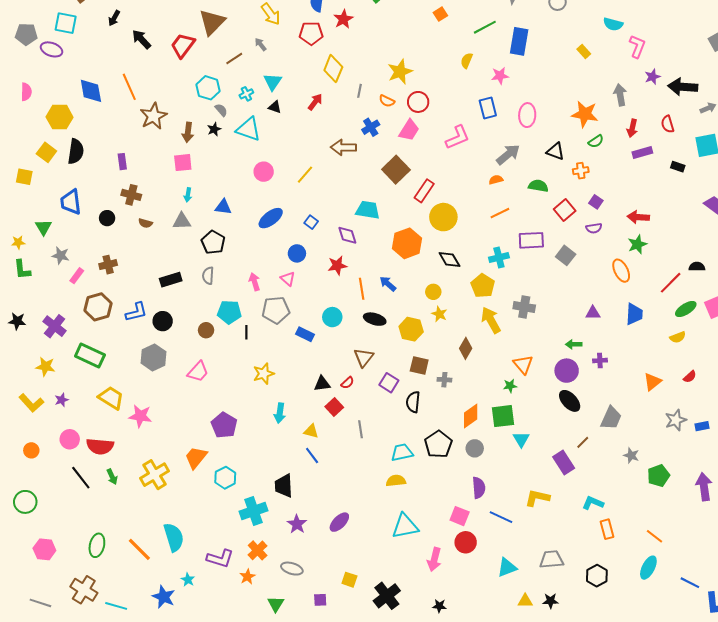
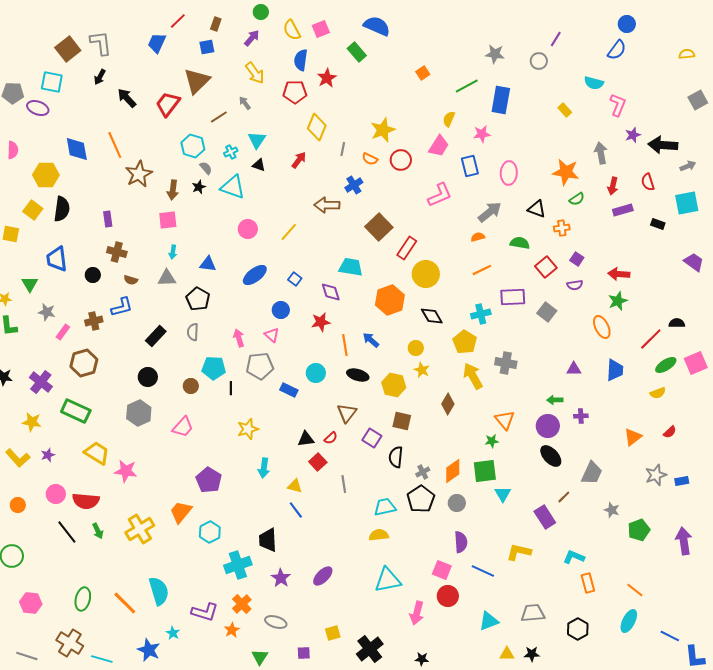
pink trapezoid: (409, 130) -> (439, 146), moved
black rectangle: (171, 280) -> (156, 336), turned -30
blue L-shape: (136, 312) -> (122, 307), moved
gray cross: (444, 380) -> (423, 472), moved, turned -32
yellow square: (349, 580) -> (333, 633), turned -35

